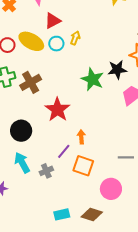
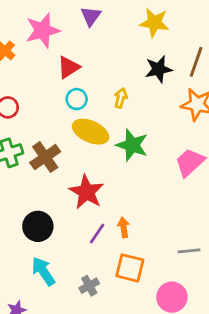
yellow arrow: (75, 38) -> (121, 98), moved
yellow ellipse: (31, 41) -> (91, 132), moved
black star: (117, 70) -> (159, 69), moved
purple line: (64, 151) -> (97, 233), moved
gray cross: (46, 171) -> (89, 286), moved

